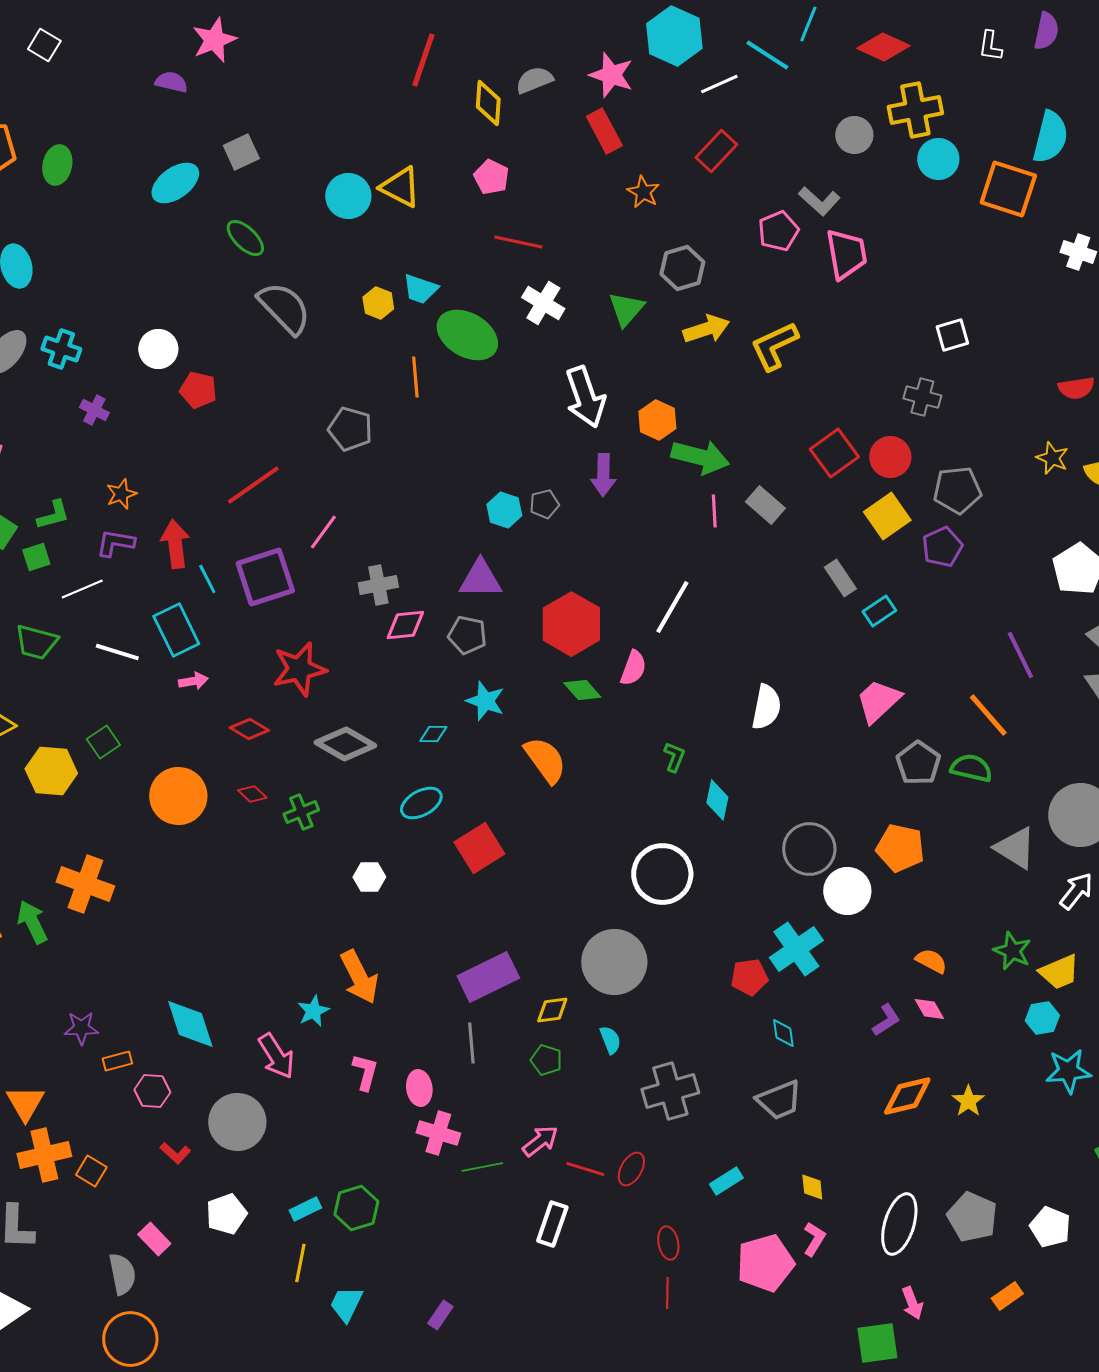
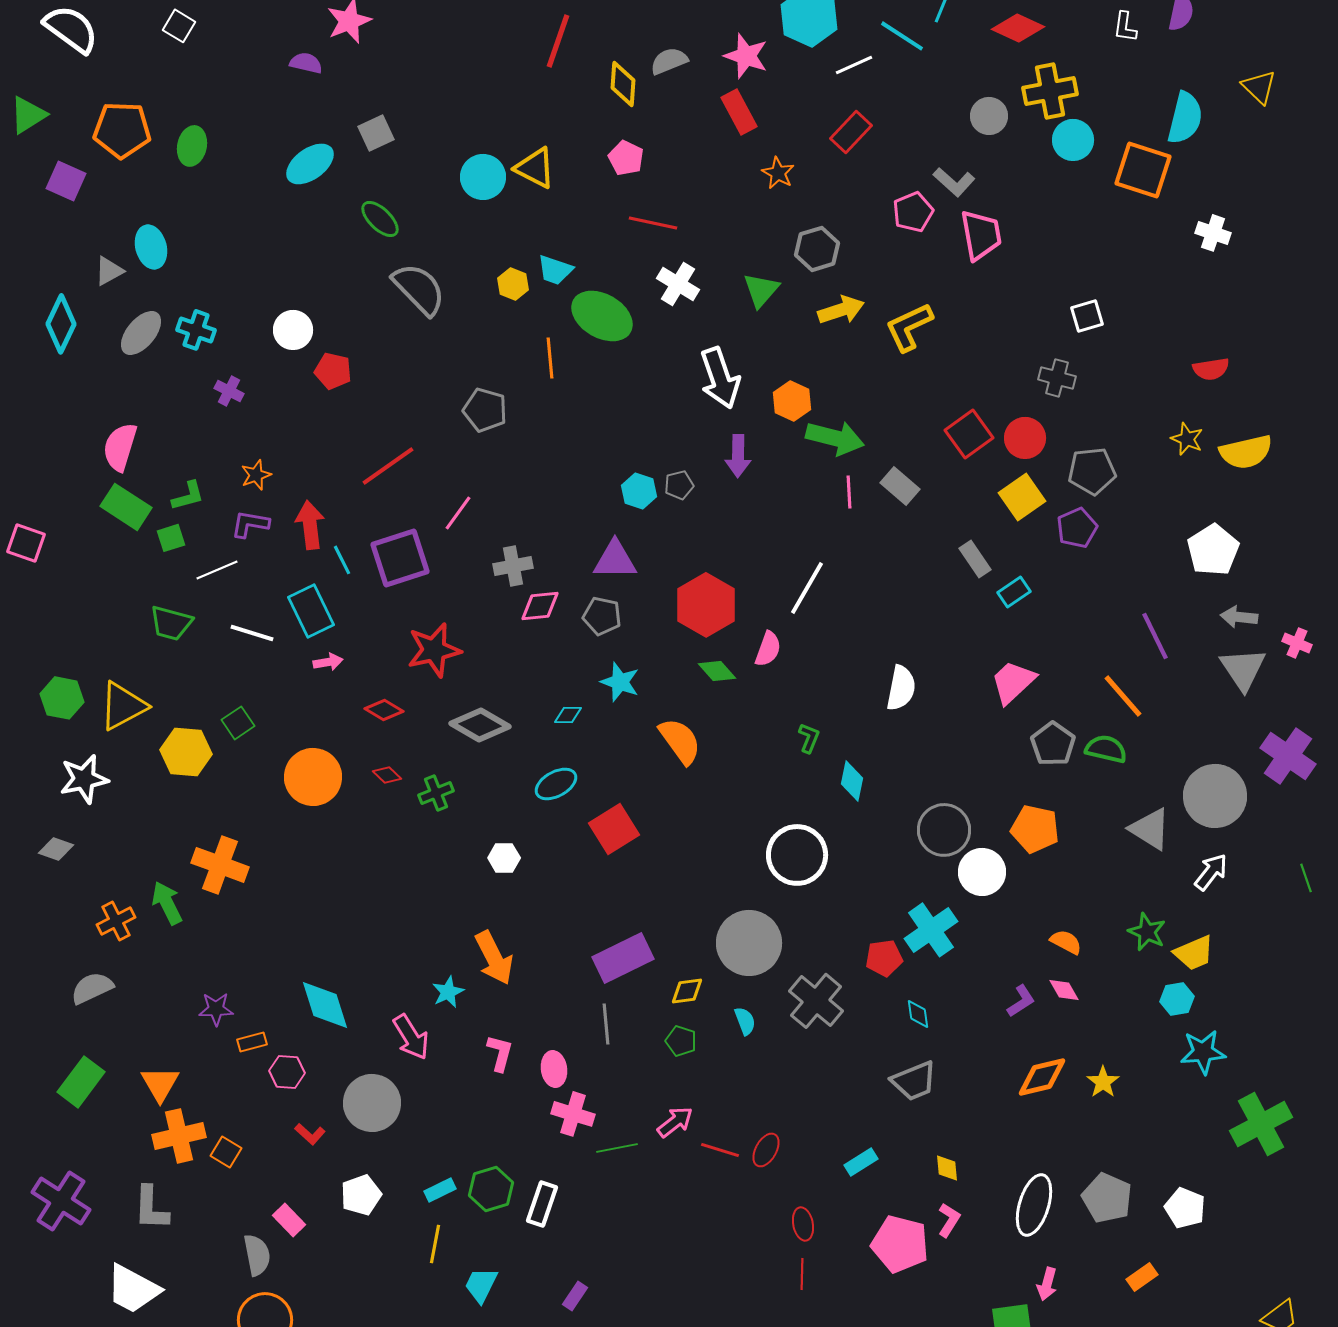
gray cross: (670, 1091) -> (816, 1001), moved, turned -34
white rectangle: (552, 1224) -> (542, 1204), moved
pink pentagon: (765, 1263) -> (900, 1244), turned 30
pink arrow: (912, 1303) -> (1047, 1284), turned 36

